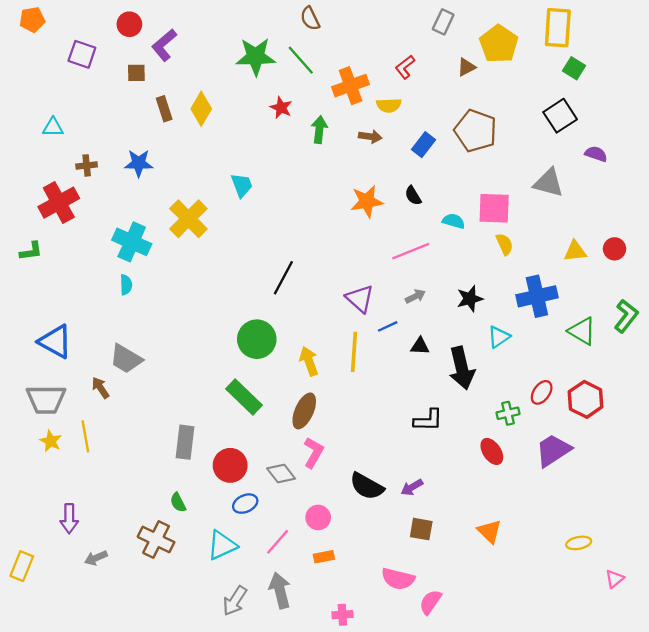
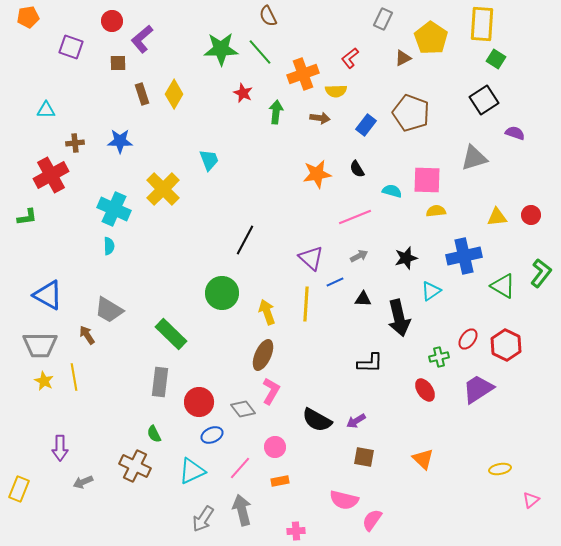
gray triangle: (549, 183) -> (474, 158), turned -32
yellow semicircle: (505, 244) -> (436, 211), turned -72
green rectangle: (244, 397) -> (171, 334), moved

